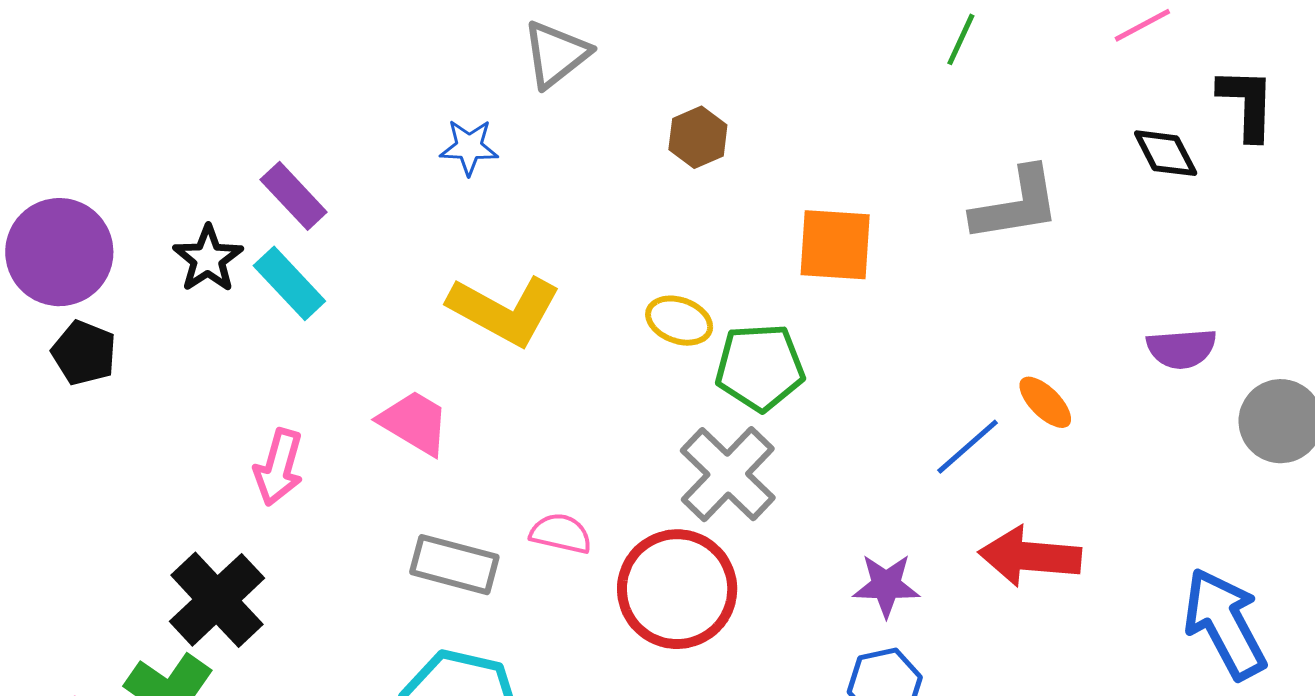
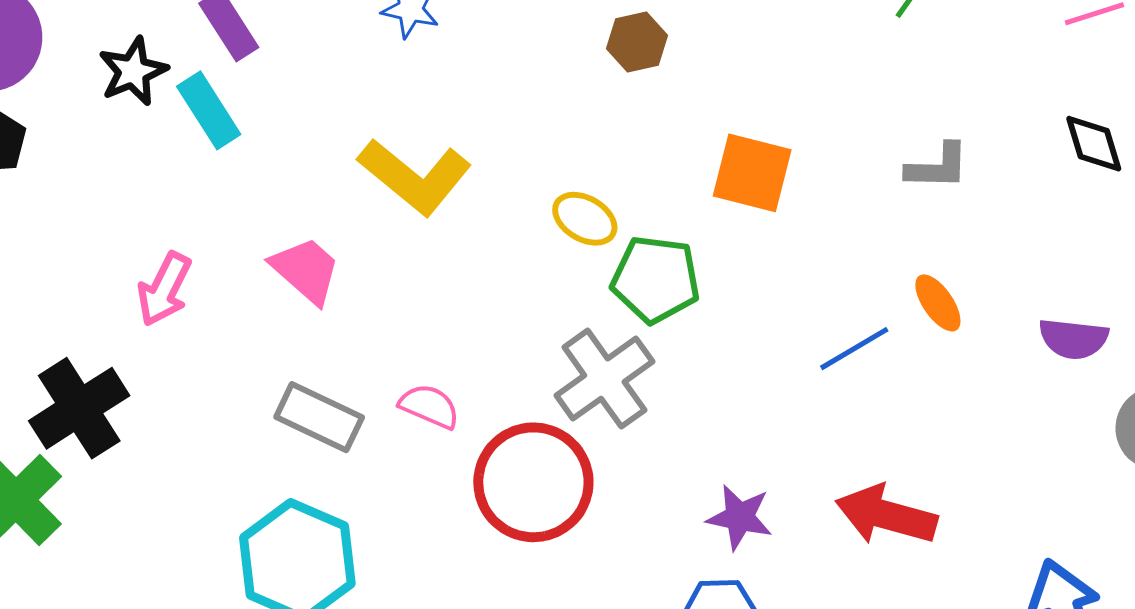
gray L-shape: (1016, 205) -> (937, 167), size x0.7
orange ellipse: (1045, 402) -> (938, 303), moved
blue line: (968, 447) -> (854, 349), moved

